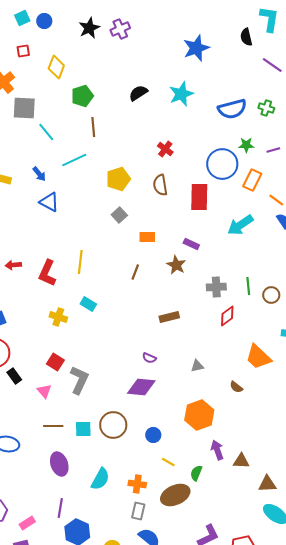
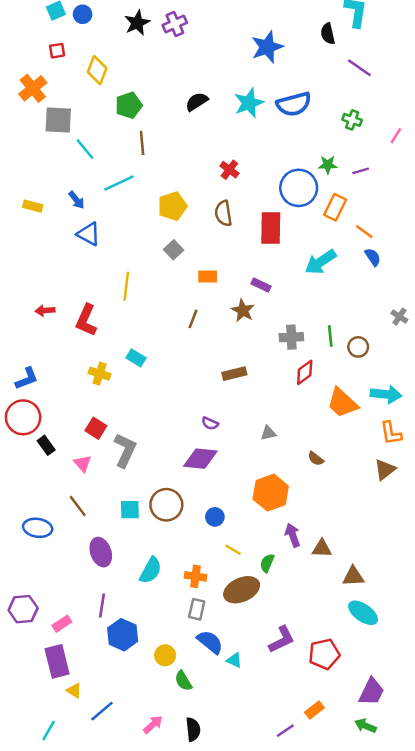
blue semicircle: (232, 109) -> (294, 104), moved
yellow line: (80, 262) -> (126, 286), moved
orange trapezoid: (258, 357) -> (342, 403), moved
brown line: (53, 426) -> (78, 506), moved, turned 54

